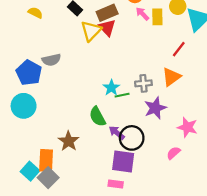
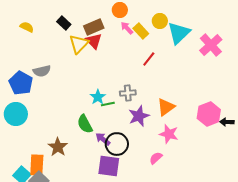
yellow rectangle: (157, 17) -> (141, 31), turned -42
red line: (179, 49) -> (149, 59), moved
orange triangle: (171, 77) -> (166, 107), moved

